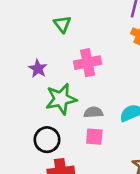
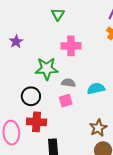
purple star: (38, 69) -> (16, 42), moved
pink square: (94, 137) -> (66, 101), turned -32

